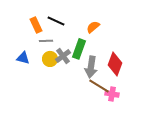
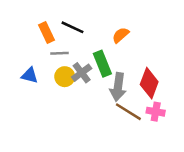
green rectangle: (79, 49) -> (102, 64), turned -42
pink cross: (112, 94) -> (156, 112), moved

